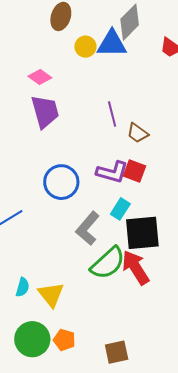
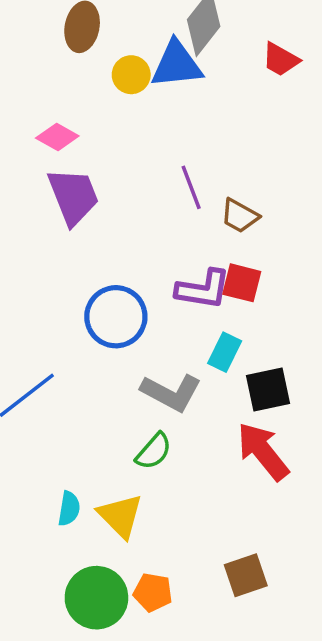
gray L-shape: (88, 228) -> (171, 393), turned -96
black square: (142, 233) -> (268, 390), size x0.7
green semicircle: (108, 263) -> (154, 451), moved, size x0.6
brown square: (117, 352) -> (246, 575), moved

